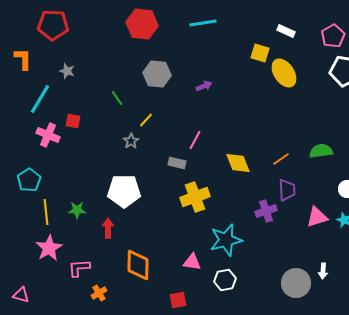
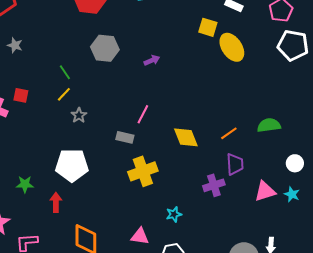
yellow line: (146, 120) -> (64, 94), moved
cyan star: (226, 240) -> (174, 214), size x0.5

